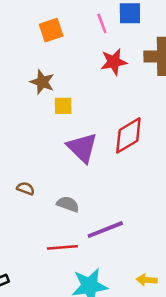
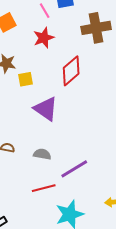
red star: (114, 62) -> (44, 38), moved
red diamond: (128, 135) -> (71, 71), moved

